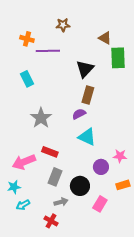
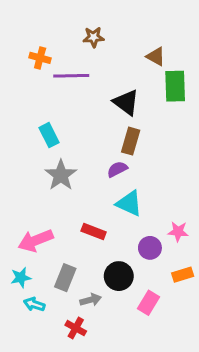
black triangle: (85, 69) -> (126, 102), turned -36
cyan rectangle: (27, 79) -> (49, 135), moved
red rectangle: (50, 152) -> (94, 232), moved
gray rectangle: (55, 177) -> (65, 278), moved
cyan arrow: (23, 205) -> (34, 304), turned 48

